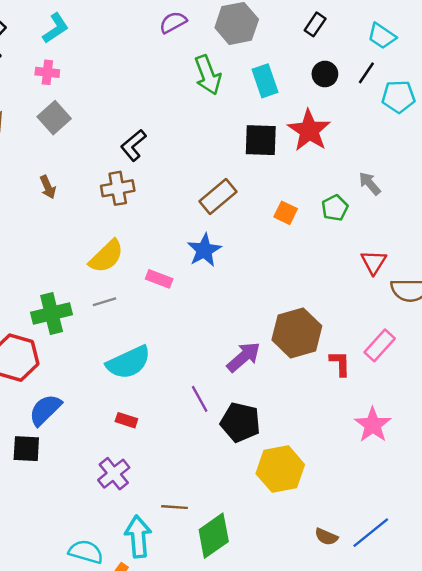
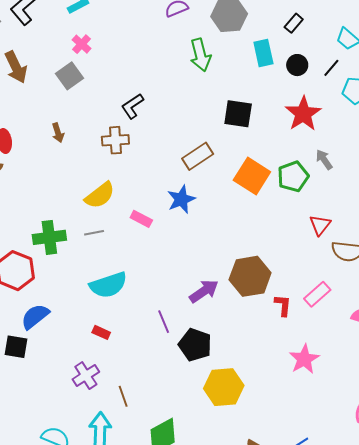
pink cross: (47, 72) -> (82, 44), moved, turned 30
cyan rectangle: (265, 81) -> (263, 53), moved
red star: (309, 131) -> (303, 114), moved
green pentagon: (335, 208) -> (293, 176), size x1.4
orange square: (286, 213) -> (252, 176), size x1.8
brown line: (175, 507) -> (123, 396), moved, turned 60

